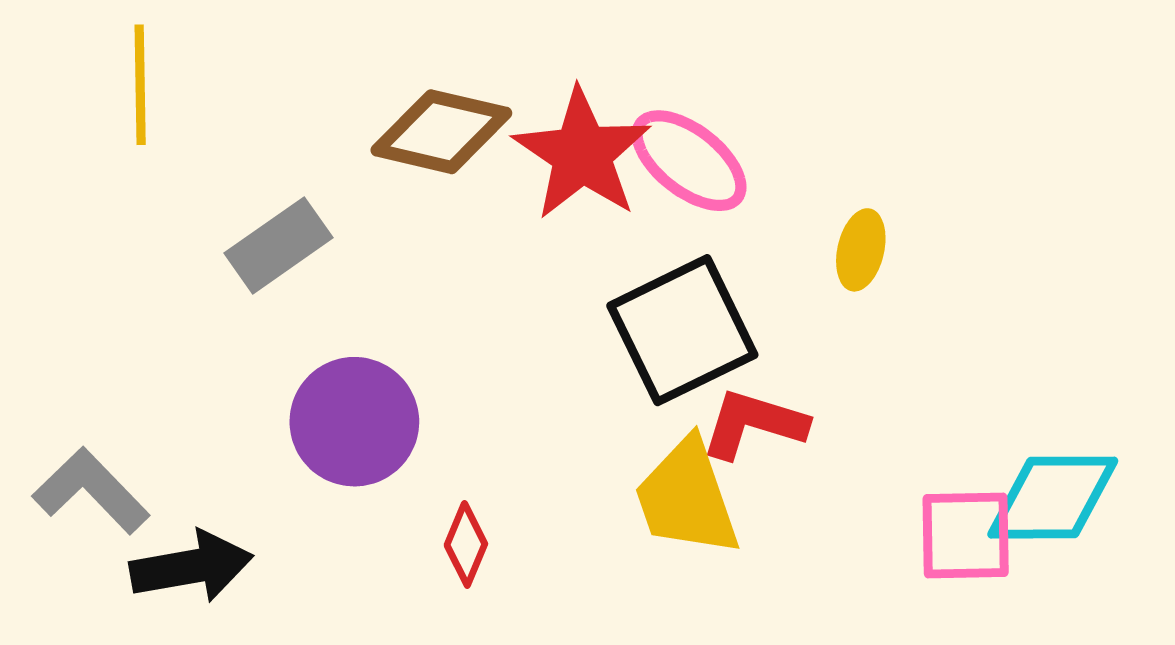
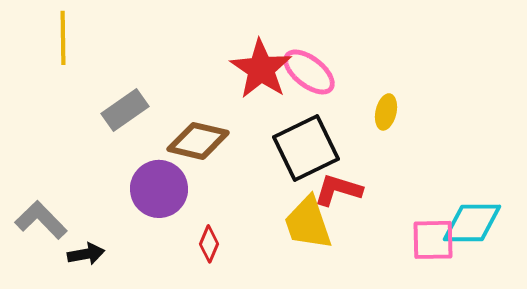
brown diamond: (441, 132) -> (198, 141), moved
black arrow: (191, 567) -> (86, 254), size x0.7

